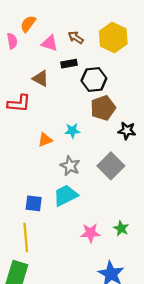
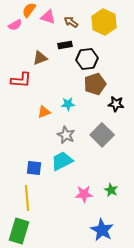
pink semicircle: (12, 41) -> (15, 25), turned 72
pink triangle: (50, 43) -> (48, 17), moved
brown triangle: (41, 78) -> (40, 58), turned -49

